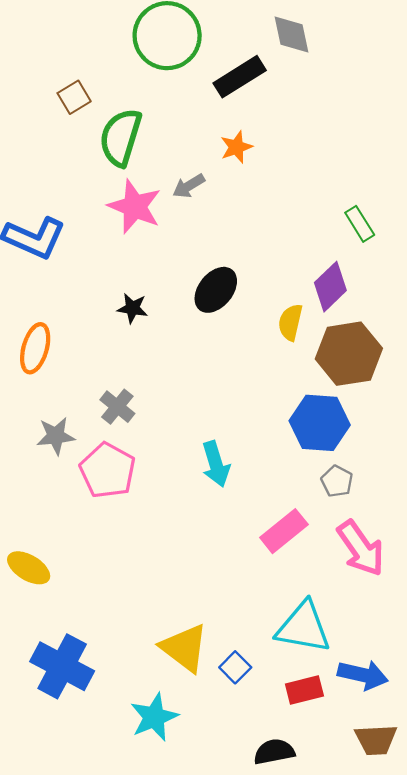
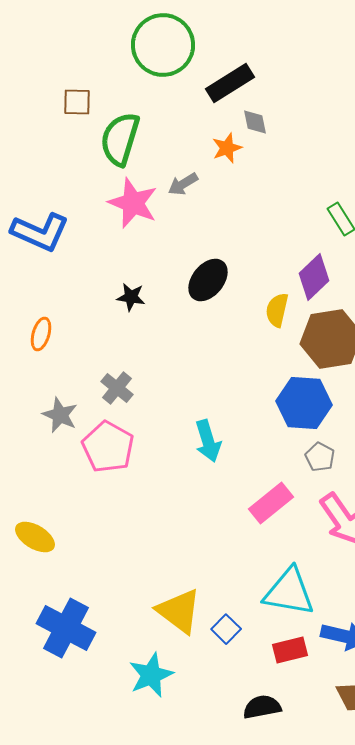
gray diamond: (291, 35) -> (255, 122), moved, size x0.7
brown square: (74, 97) -> (77, 102), turned 32
orange ellipse: (35, 348) -> (41, 334), size x0.7
gray star: (56, 436) -> (60, 415), turned 30

